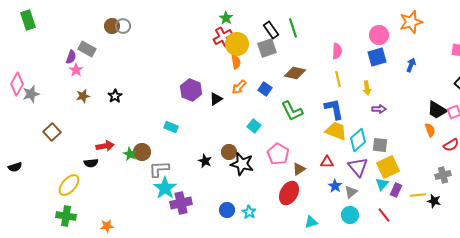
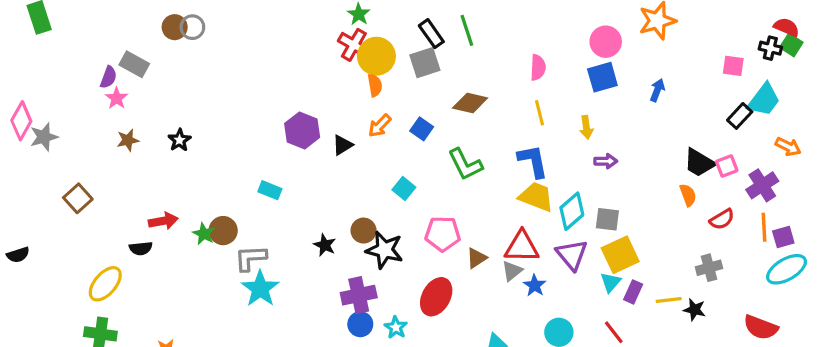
red cross: (223, 37) -> (354, 45), turned -30
pink pentagon: (278, 154) -> (443, 234), turned -30
red triangle: (327, 162) -> (522, 247), size x1.6
gray triangle: (351, 192) -> (512, 271), moved
red ellipse: (289, 193) -> (436, 297), moved
purple cross: (181, 203) -> (359, 295), moved

